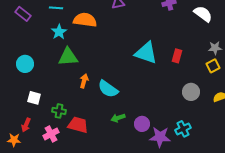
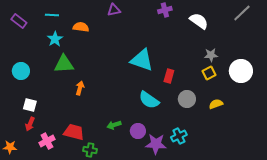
orange semicircle: (85, 20) -> (81, 27), size x0.7
red rectangle: (177, 56) -> (169, 76), moved
cyan semicircle: (108, 89) -> (149, 100), moved
green cross: (59, 111) -> (90, 150), moved
red arrow: (26, 125) -> (30, 124), moved

